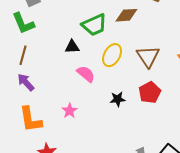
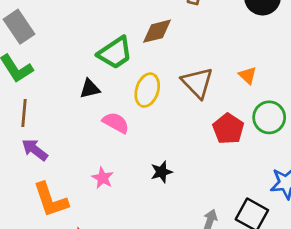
red pentagon: (150, 92) -> (228, 129), moved
black star: (118, 99) -> (162, 172), moved

